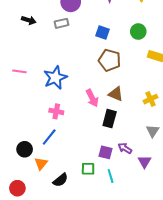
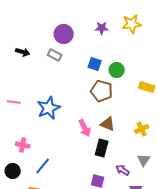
gray rectangle: (61, 23) -> (55, 55), turned 40
green circle: (138, 32) -> (117, 70), moved
pink cross: (56, 111) -> (23, 145), moved
purple arrow: (125, 148) -> (123, 170), moved
black circle: (25, 149) -> (13, 171), moved

